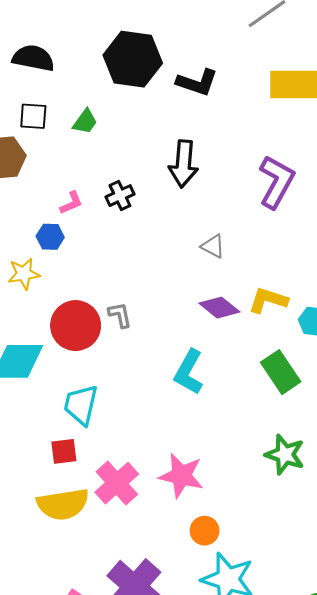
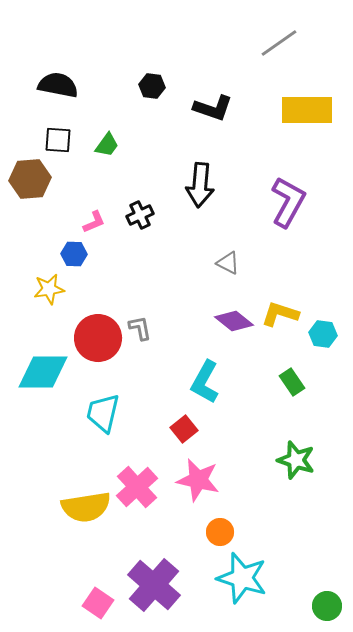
black hexagon: (133, 59) -> (152, 86), size x0.5
green rectangle: (281, 372) -> (292, 382), size x0.7
red square: (64, 451) -> (184, 429), moved, turned -32

